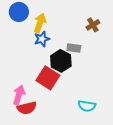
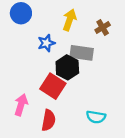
yellow arrow: (40, 23) -> (70, 20), moved
gray rectangle: (74, 48) -> (82, 53), size x1.5
red semicircle: (27, 108) -> (49, 120), moved, turned -66

